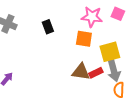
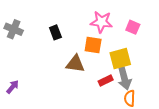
pink square: (118, 14) -> (133, 27), moved
brown triangle: (81, 72) -> (75, 64), moved

